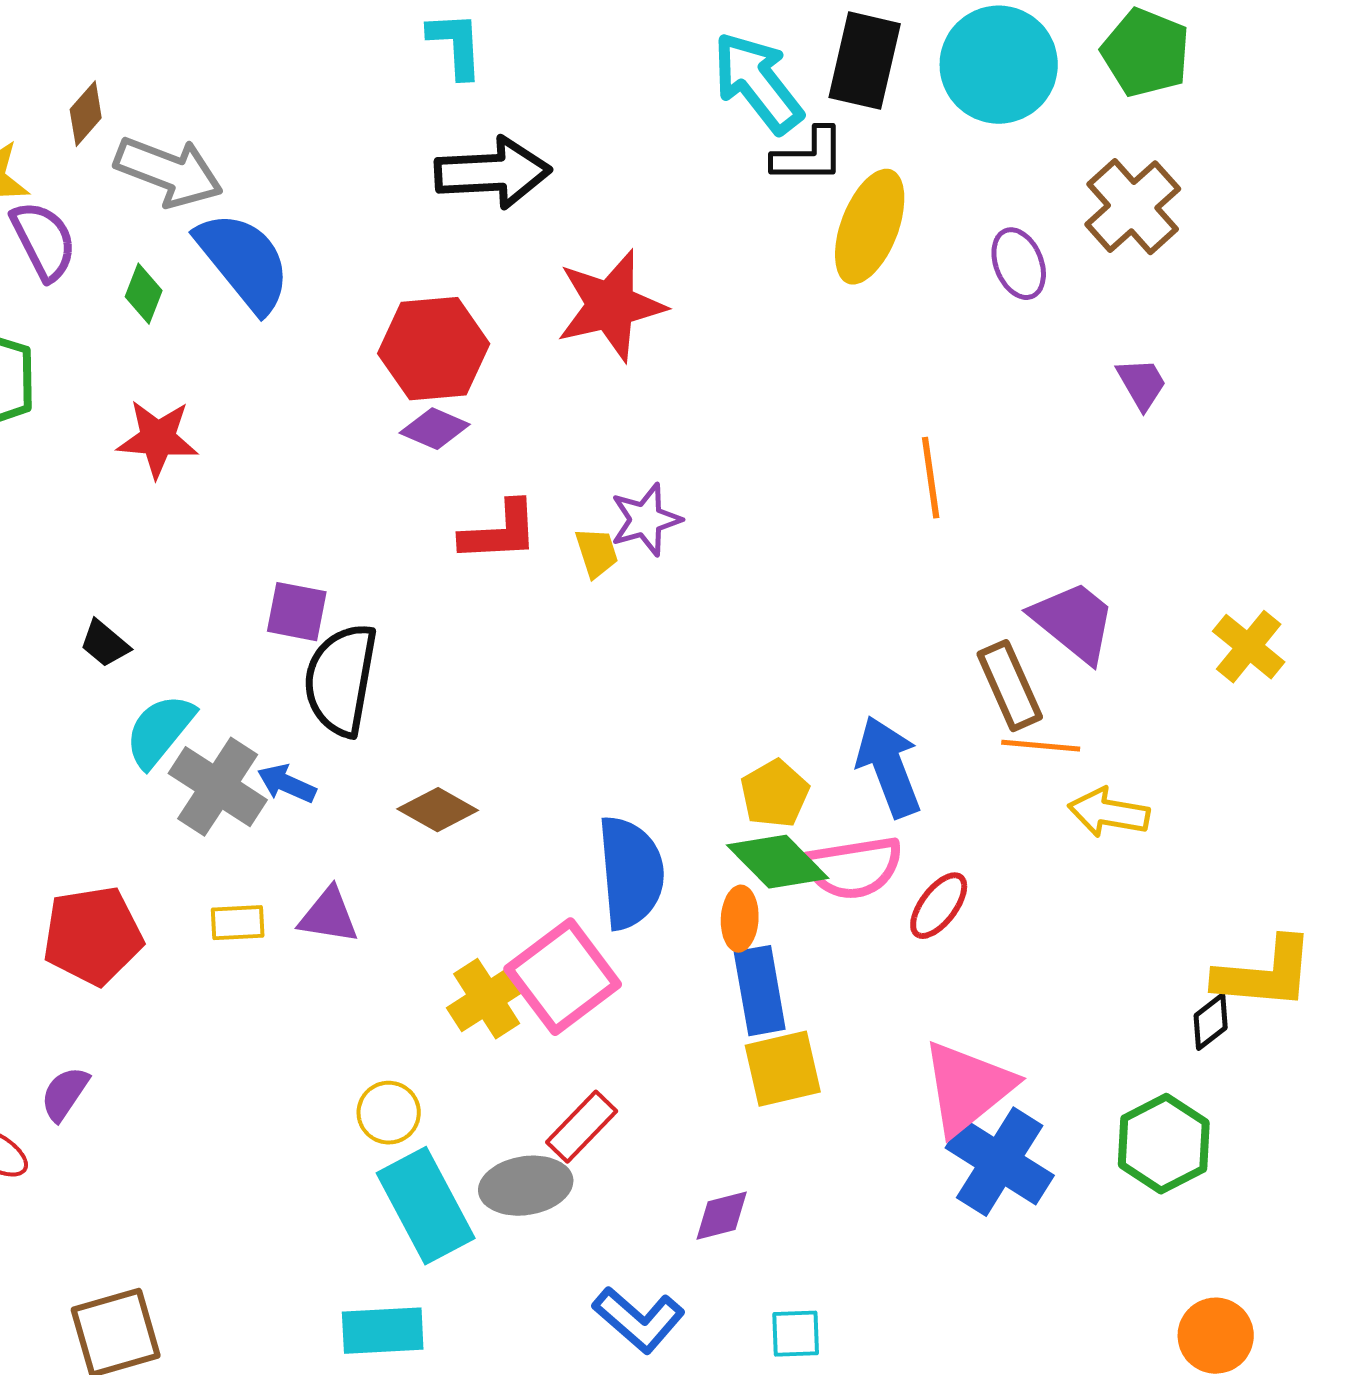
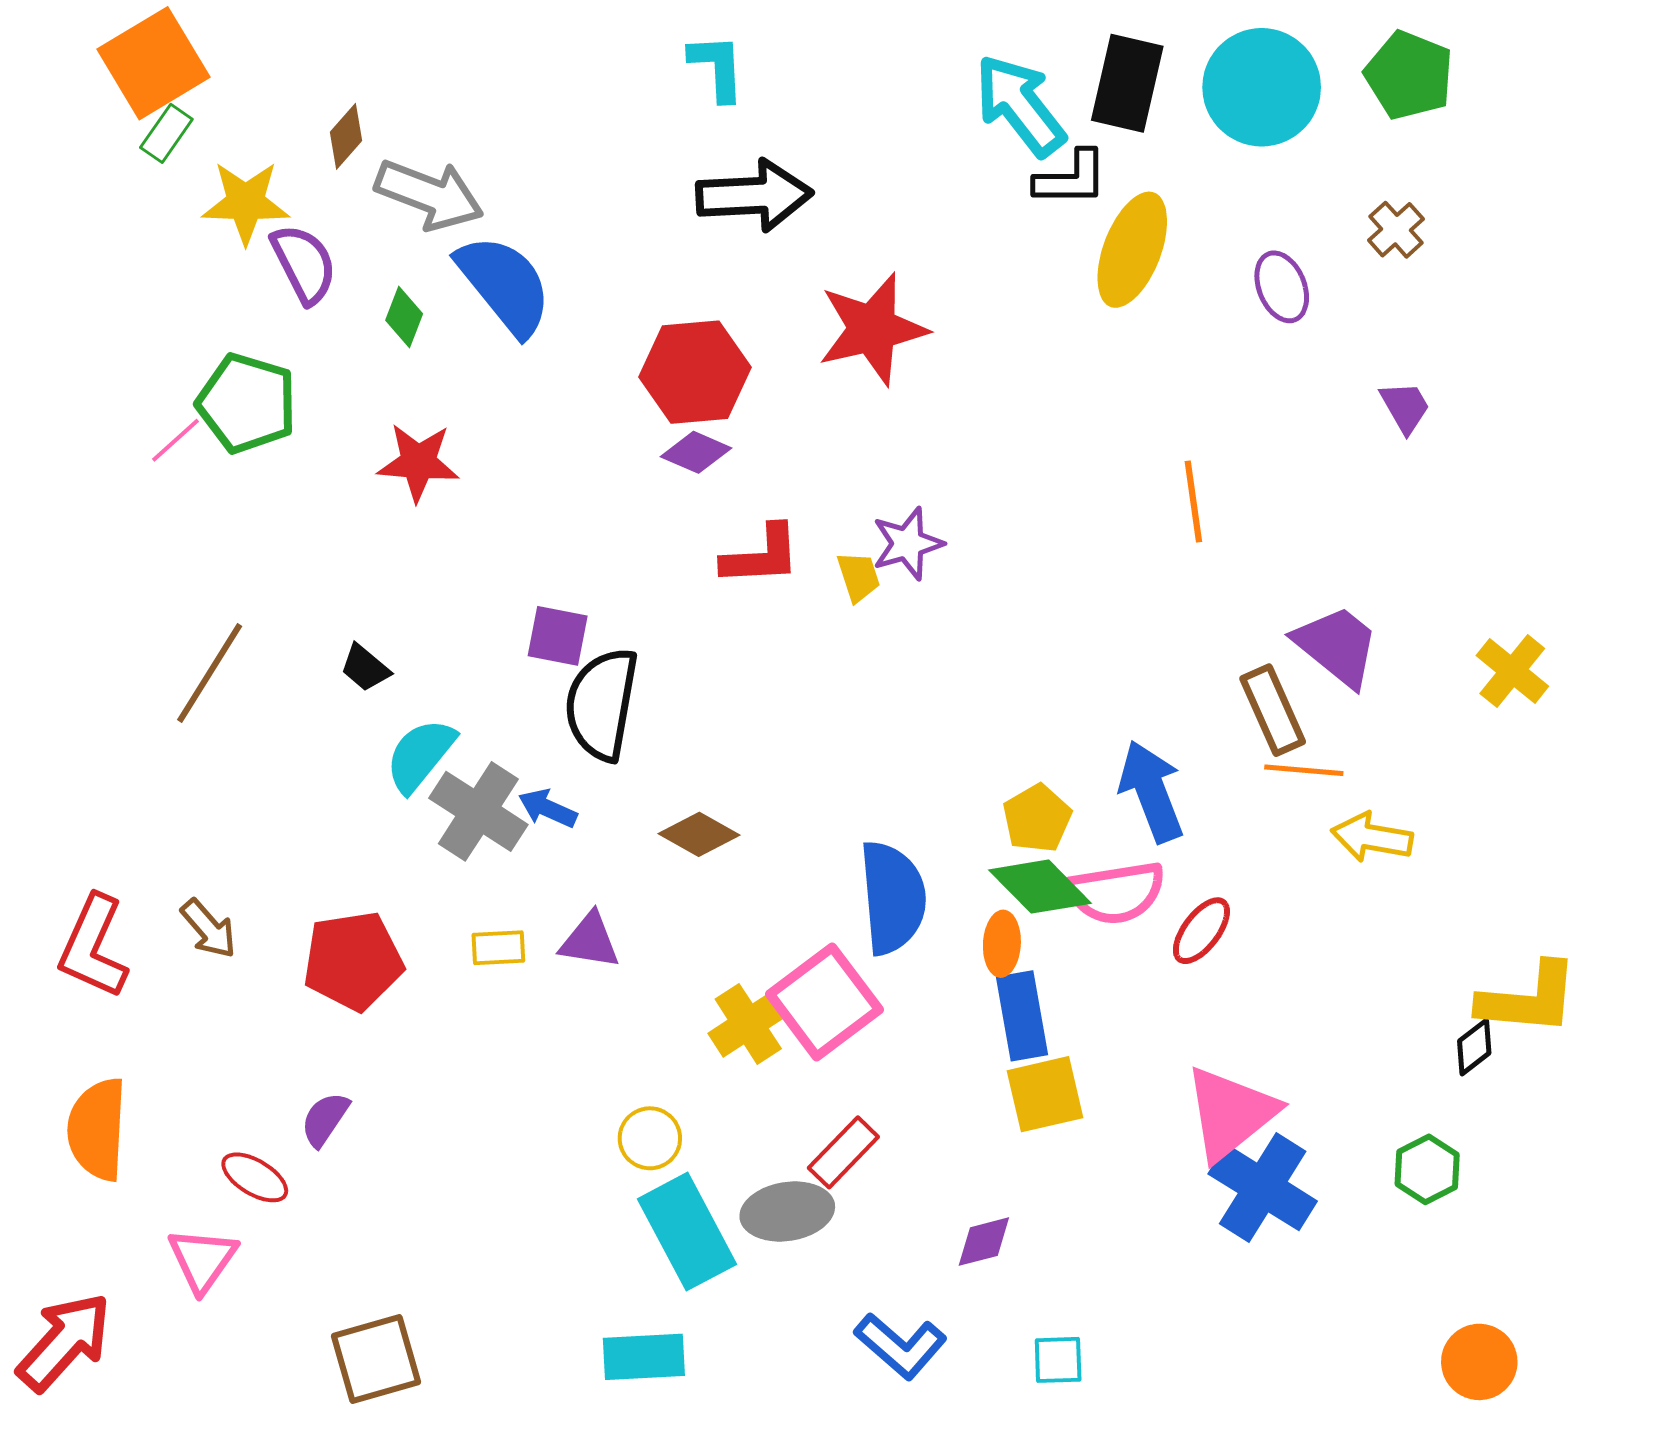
brown cross: (1133, 207) -> (1396, 230), size x0.6
green hexagon: (1164, 1144) -> (1427, 1169), size x0.7

